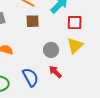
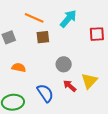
red square: (75, 23) -> (97, 34), moved
yellow triangle: (75, 46) -> (89, 81), moved

